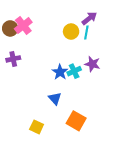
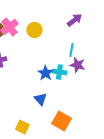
yellow circle: (71, 32) -> (34, 30), moved
cyan line: (86, 33) -> (71, 50), moved
cyan cross: (74, 71) -> (59, 72), turned 32

